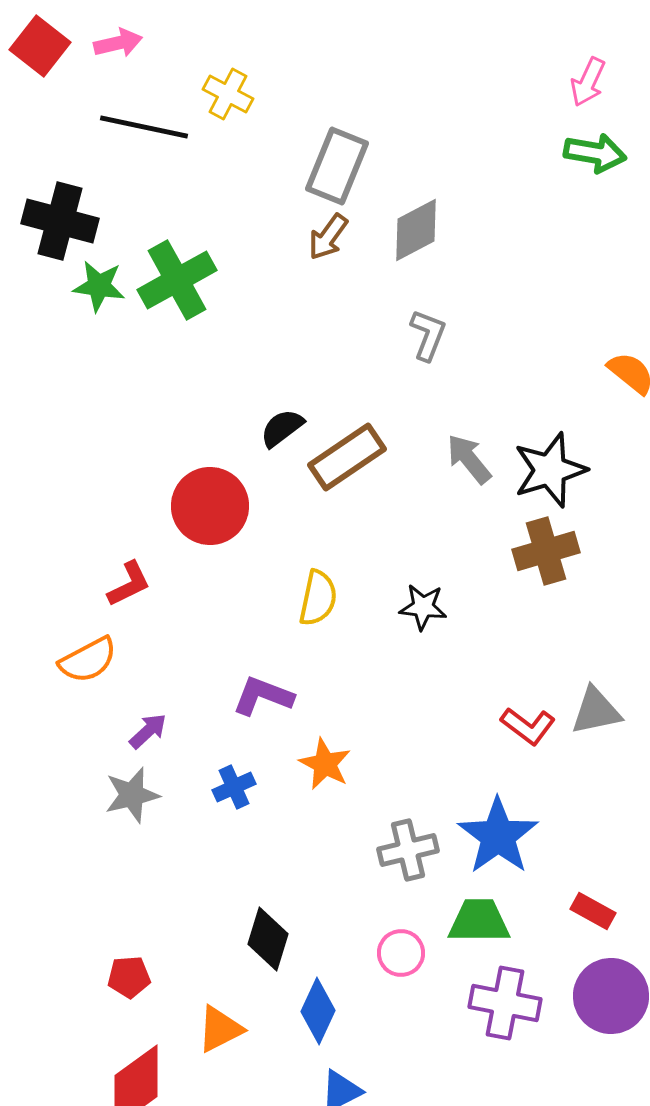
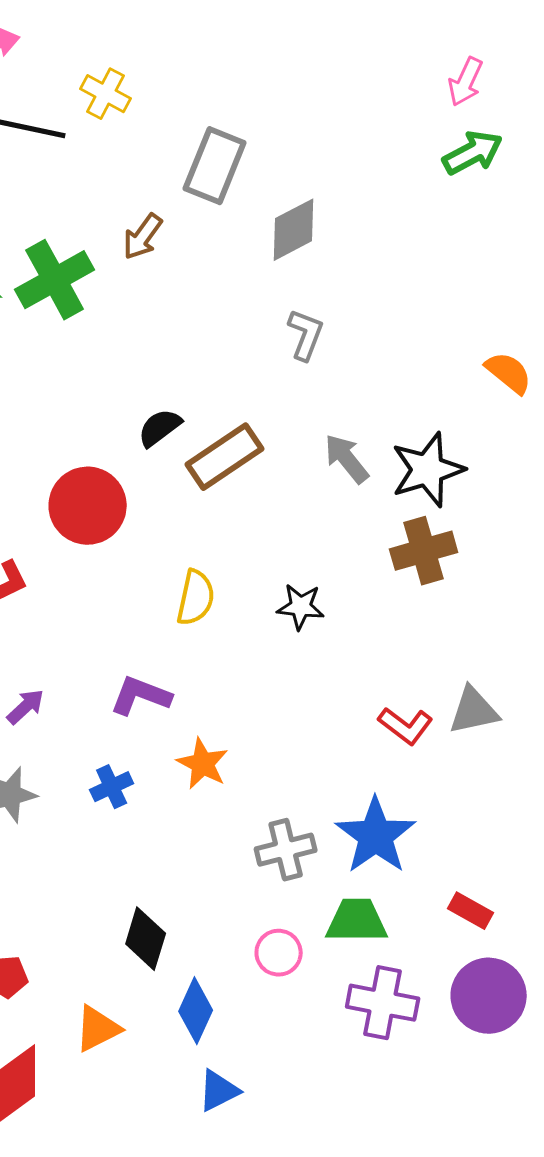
green arrow: (595, 153) -> (473, 153), turned -38
brown arrow: (328, 237) -> (143, 237), moved
purple arrow: (148, 731) -> (26, 707), moved

